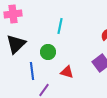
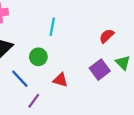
blue line: (32, 71) -> (20, 79), turned -36

